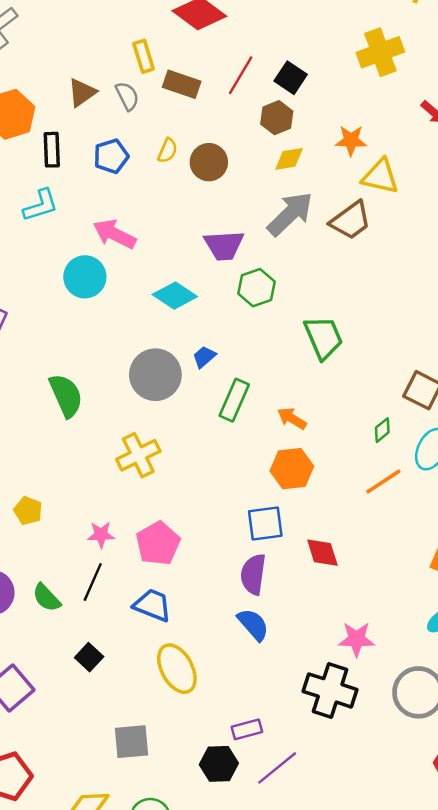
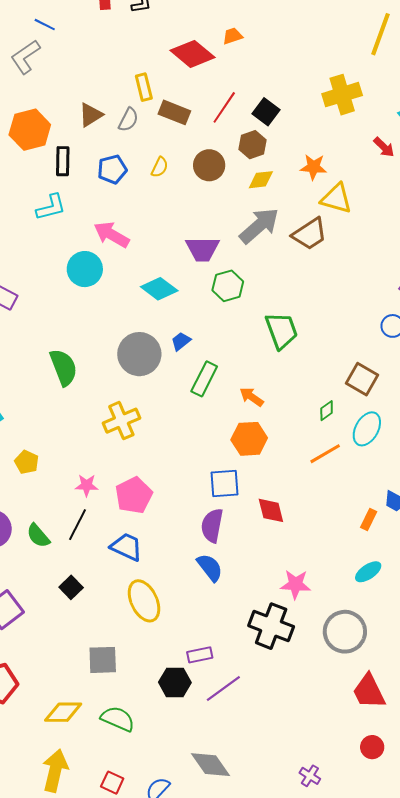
gray semicircle: (127, 96) -> (128, 120), turned 50
brown circle: (209, 162) -> (209, 165), moved

